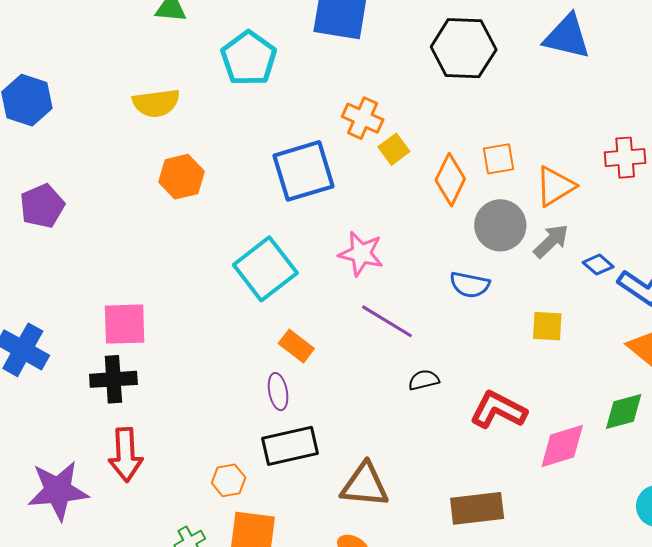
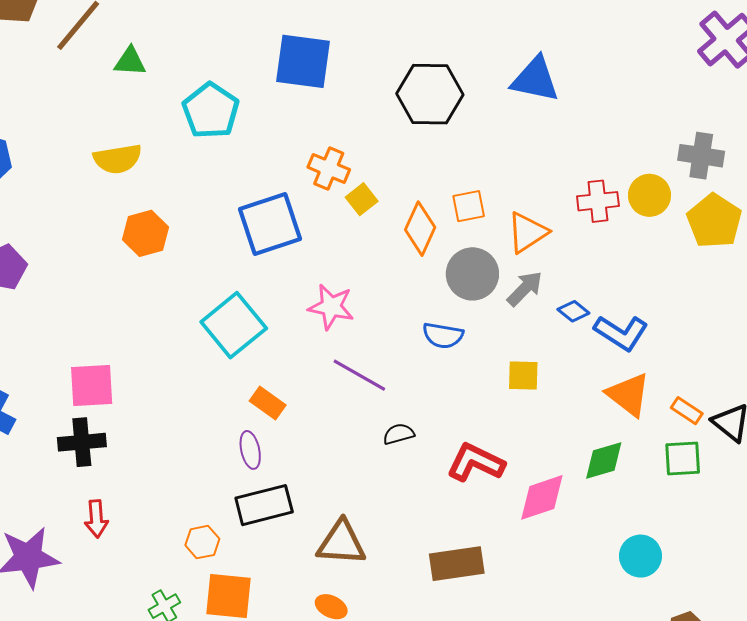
red arrow: (126, 455) -> (96, 519), size x0.7

